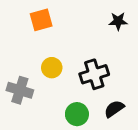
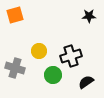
orange square: (41, 20) -> (15, 15), moved
green circle: (77, 114) -> (53, 75), moved

